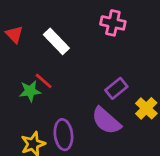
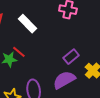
purple semicircle: (106, 121) -> (64, 80), turned 110

